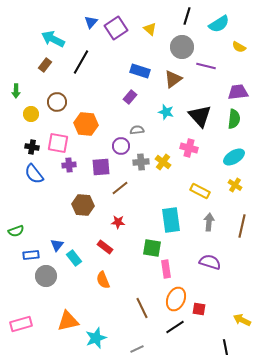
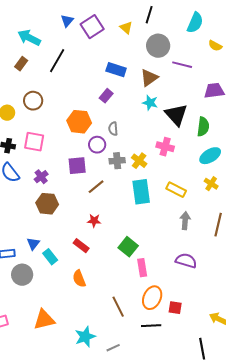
black line: (187, 16) -> (149, 15), moved
cyan semicircle: (219, 24) -> (195, 23), turned -35
cyan star: (166, 112) -> (150, 103), moved
green semicircle: (234, 119) -> (203, 127), moved
orange hexagon: (86, 124) -> (79, 122), moved
gray semicircle: (137, 130) -> (113, 129), turned -88
purple cross: (69, 165) -> (41, 177), moved, turned -32
brown hexagon: (83, 205) -> (47, 204), moved
cyan rectangle: (171, 220) -> (141, 192), moved
green square: (152, 248) -> (128, 247), turned 30
black line: (175, 327) -> (151, 326), turned 30
cyan star: (96, 338) -> (85, 337), moved

